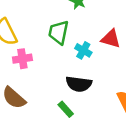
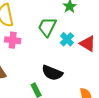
cyan cross: (83, 50) -> (67, 39), moved

